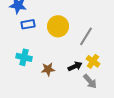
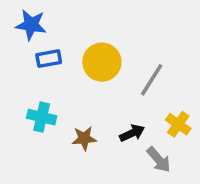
yellow cross: (93, 61) -> (178, 124), moved

